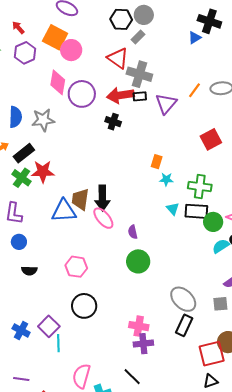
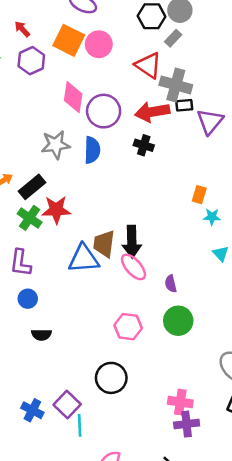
pink circle: (71, 50) -> (99, 44), moved
black rectangle: (140, 96) -> (184, 105), moved
blue semicircle: (15, 117) -> (92, 150), moved
pink hexagon: (76, 267) -> (128, 327), moved

